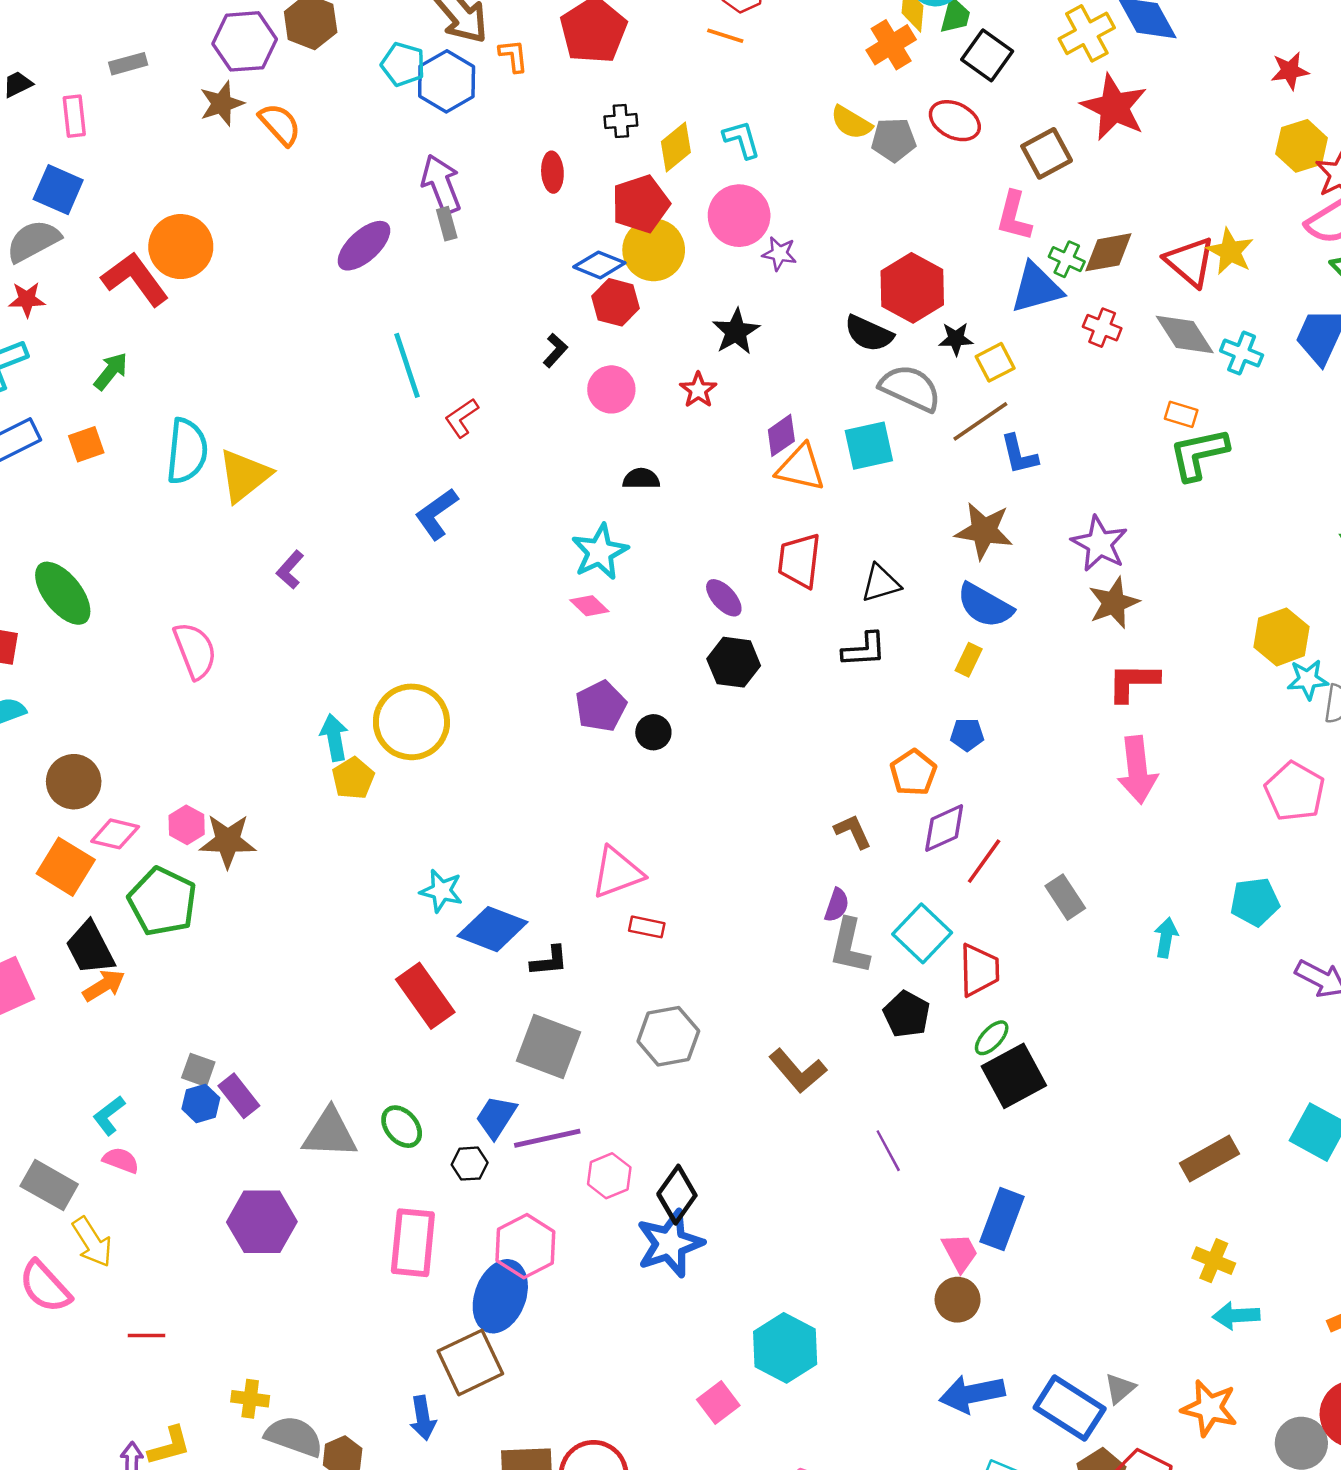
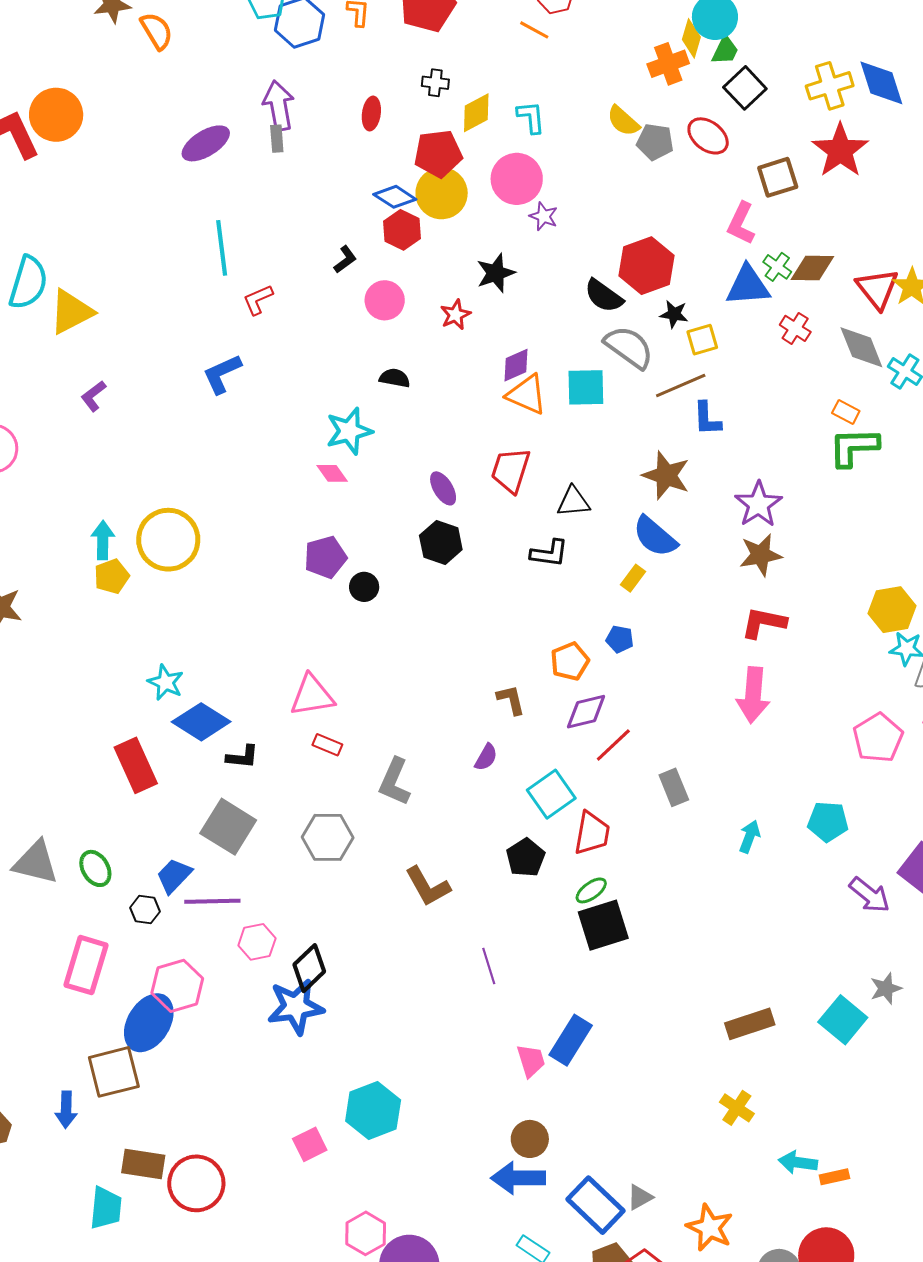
gray L-shape: (850, 946) -> (395, 782), moved
brown circle: (958, 1300) -> (530, 1139), moved
cyan arrow: (1236, 1316) -> (798, 1162), moved

